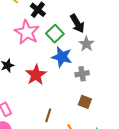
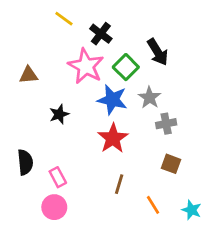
gray star: (86, 44) -> (150, 98), moved
blue star: (62, 57) -> (112, 100), moved
red star: (36, 75) -> (113, 138), moved

